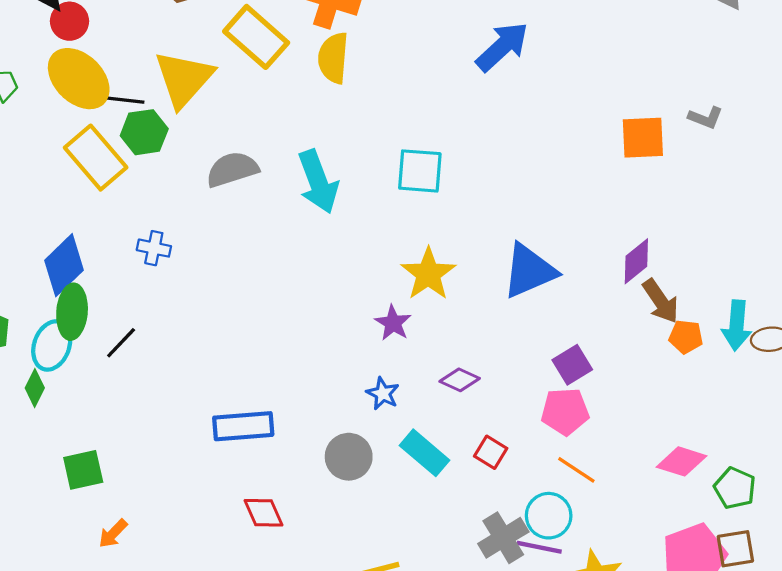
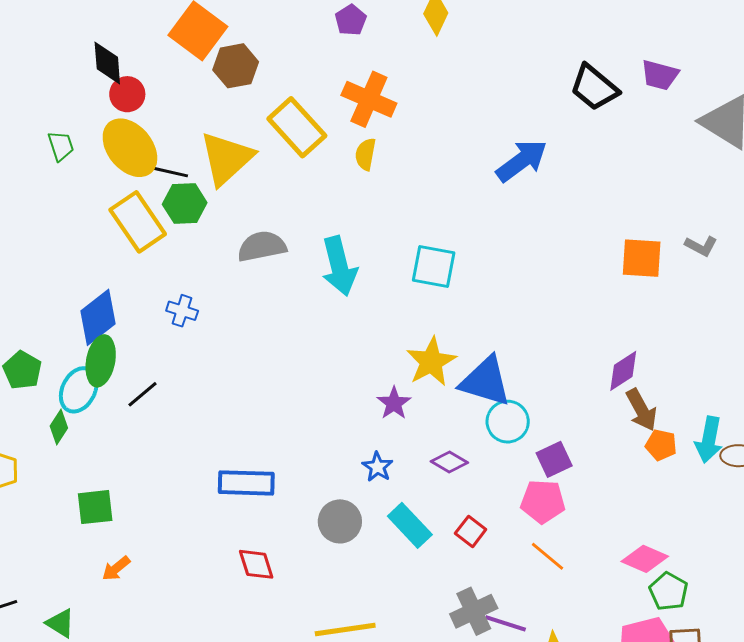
yellow semicircle: (333, 58) -> (365, 154), size x0.7
blue triangle: (529, 271) -> (486, 381), moved, turned 34
green pentagon: (735, 488) -> (669, 591), moved
cyan circle: (549, 516) -> (508, 422), moved

